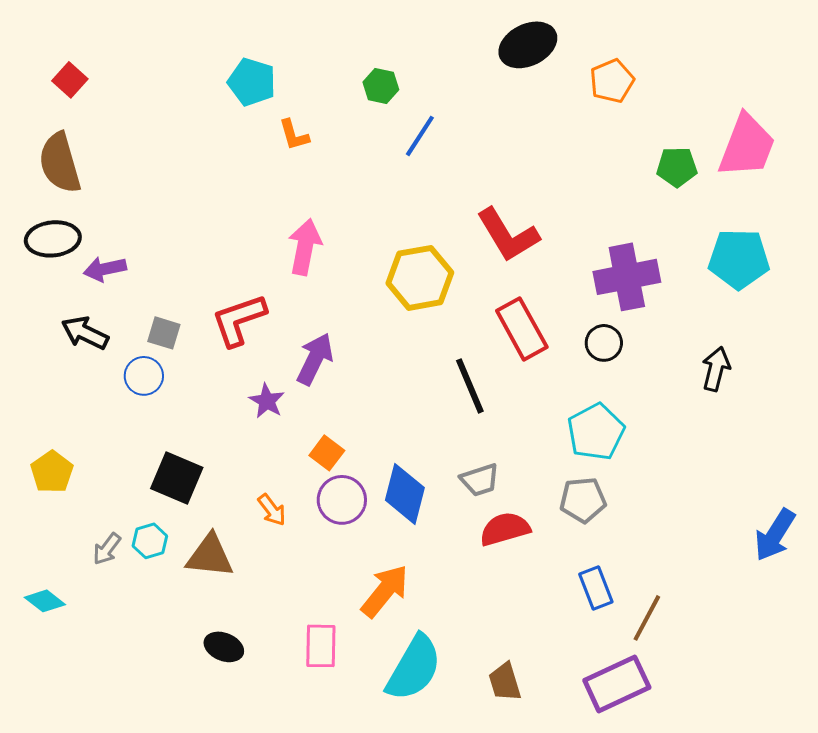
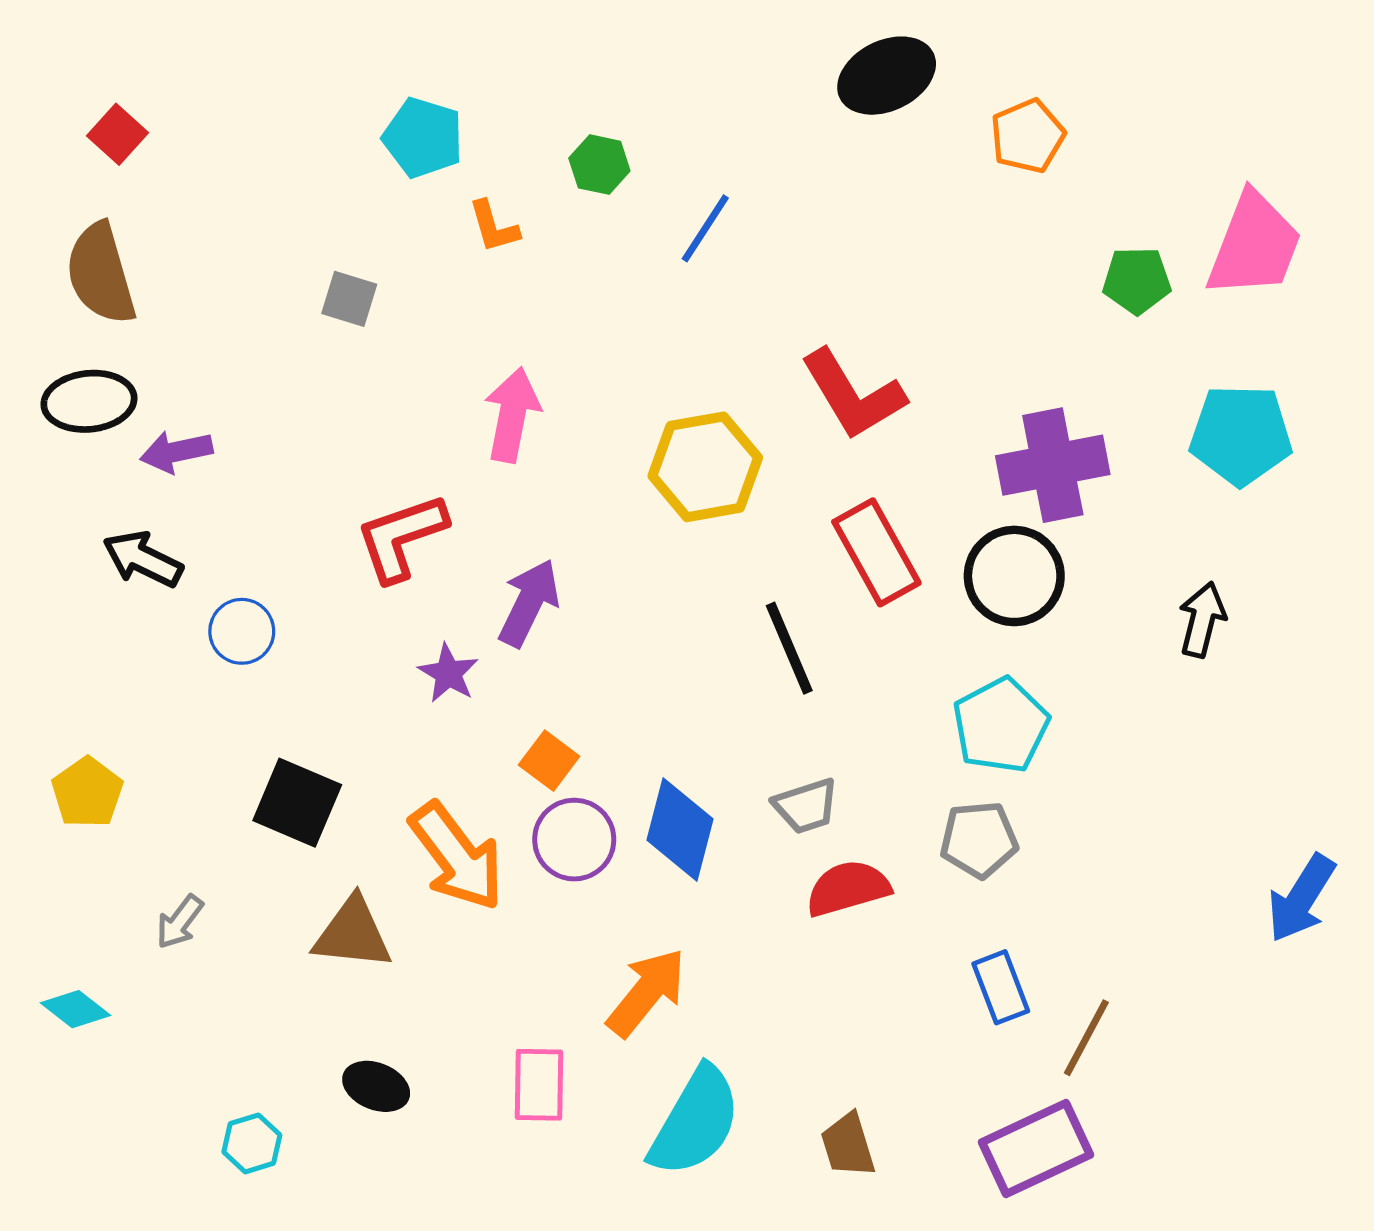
green hexagon: (381, 86) -> (599, 165), moved
gray square: (164, 333) -> (349, 299), moved
black circle: (604, 343) -> (1014, 576), size x1.6
orange arrow: (272, 510) -> (457, 856), size x2.0
cyan hexagon: (150, 541) -> (252, 1143), moved

